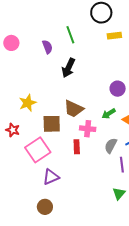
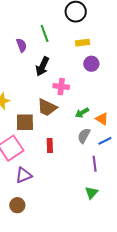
yellow rectangle: (114, 36) -> (83, 43), moved
purple circle: (118, 89) -> (91, 64), moved
pink cross: (88, 129) -> (61, 87), moved
gray semicircle: (111, 146) -> (84, 136), moved

